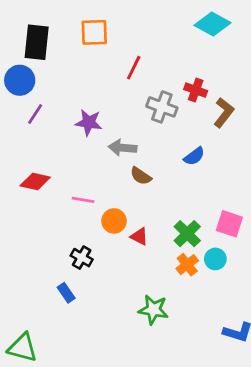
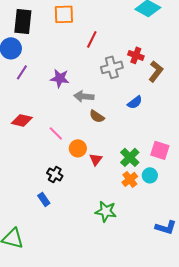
gray cross: (162, 107) -> (112, 67), turned -35
pink line: (83, 200) -> (56, 133), turned 35
red triangle: (139, 236) -> (96, 159), turned 40

